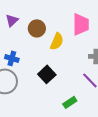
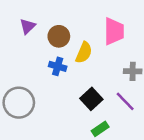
blue cross: (12, 58) -> (58, 66), moved
black square: (47, 74) -> (91, 99), moved

